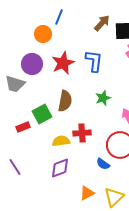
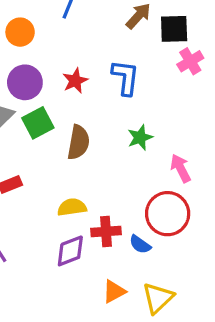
orange circle: (43, 34) -> (20, 32), moved
red star: (63, 63) -> (75, 81), size x0.7
green square: (42, 114) -> (38, 123), moved
red cross: (82, 133) -> (106, 231), moved

